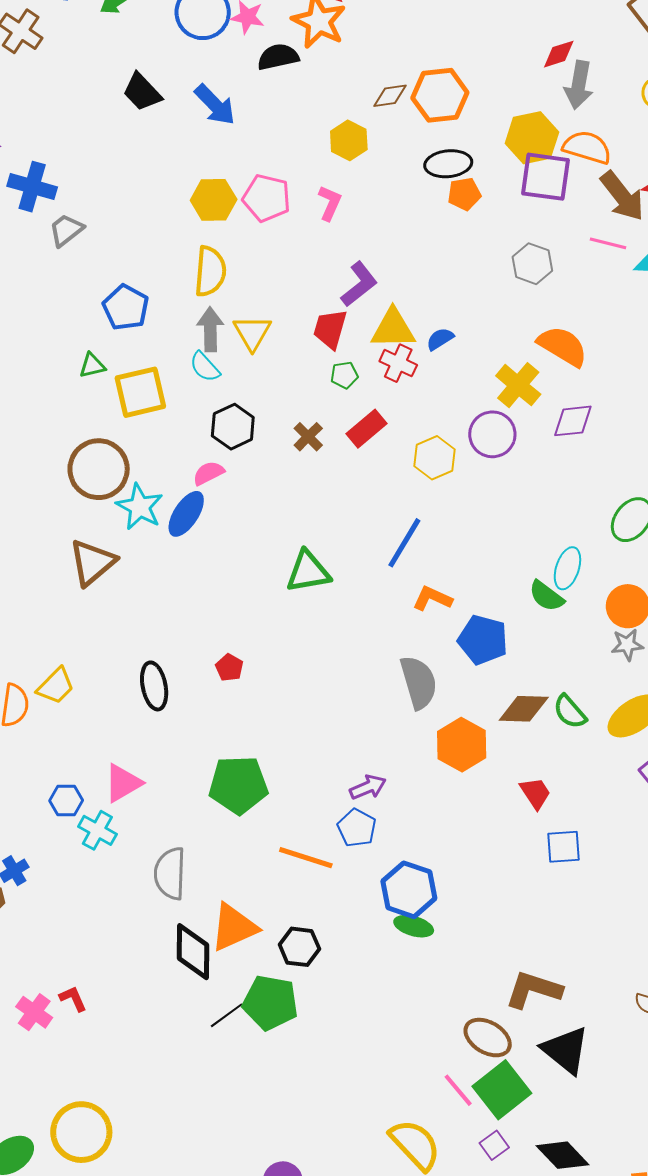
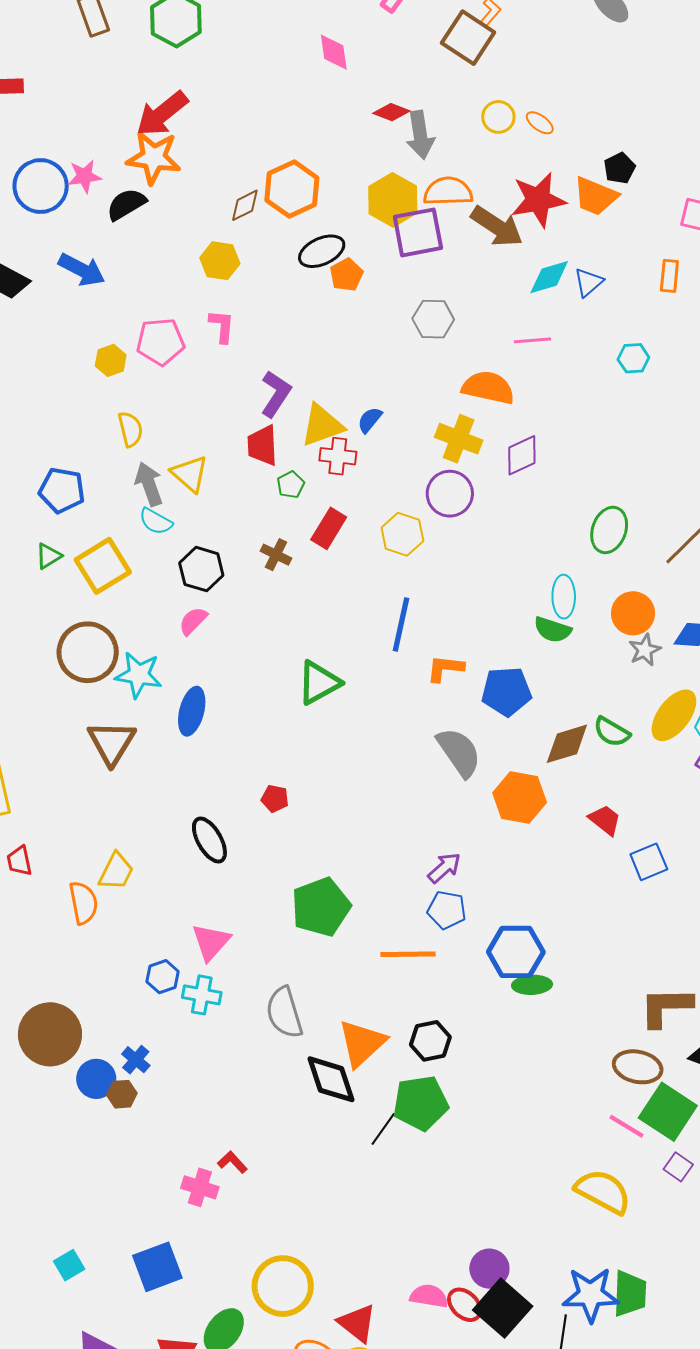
red diamond: (559, 54) -> (391, 112), turned 57
yellow hexagon: (214, 200) -> (111, 360), size x0.7
pink line: (608, 243) -> (533, 340), moved
yellow semicircle: (210, 271) -> (130, 429), size x0.7
blue ellipse: (186, 514) -> (192, 711), moved

